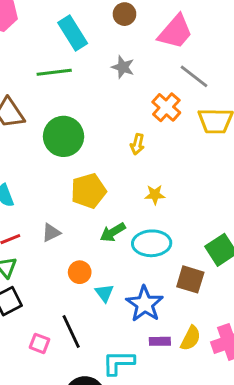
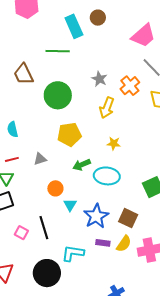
brown circle: (124, 14) -> (98, 18), moved
gray star: (123, 67) -> (99, 79), moved
yellow arrow: (137, 144) -> (107, 108), size x1.5
brown square: (190, 279) -> (128, 218), moved

